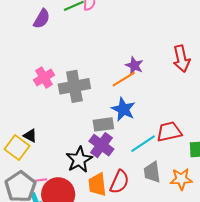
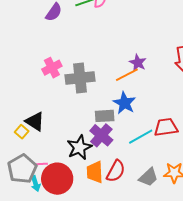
black triangle: (30, 136) -> (35, 121), size x1.5
yellow square: (17, 147) -> (22, 132), size x0.6
gray trapezoid: (152, 172) -> (148, 177), moved, turned -130

